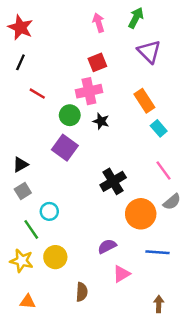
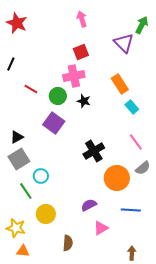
green arrow: (136, 18) -> (142, 25), moved
black line: (20, 62) -> (11, 64), moved
red line: (37, 94) -> (31, 89), moved
gray square: (23, 191) -> (19, 159), size x1.5
yellow star: (22, 261) -> (16, 228), moved

